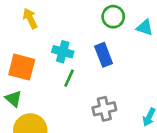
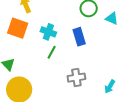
orange square: (22, 67) -> (18, 28), moved

